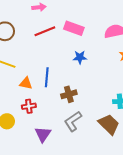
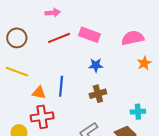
brown cross: (69, 94) -> (98, 94), moved
red cross: (29, 106) -> (42, 117), size x1.5

